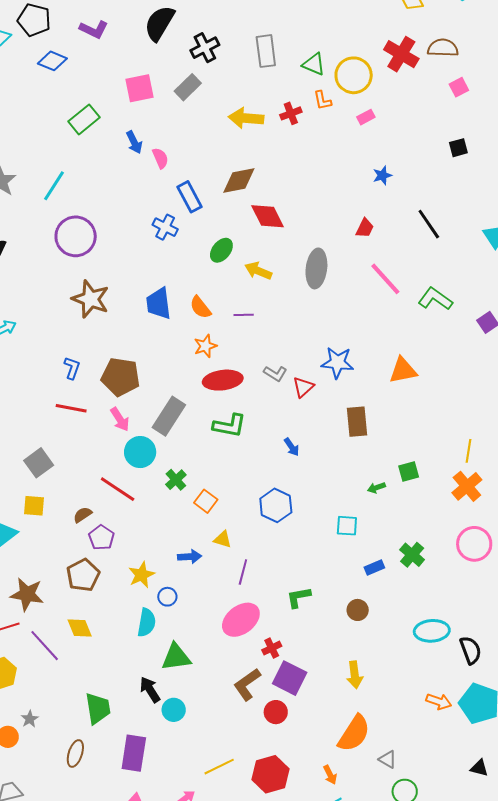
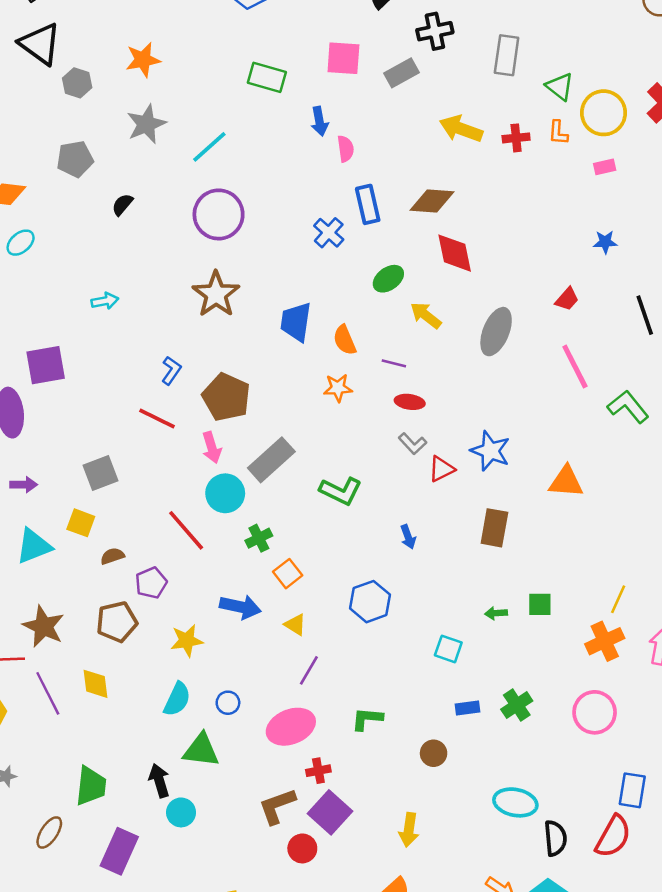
green rectangle: (84, 119) -> (267, 77), turned 40
red ellipse: (223, 380) -> (410, 402), moved, size x0.6
brown semicircle: (82, 515) -> (112, 556), moved
blue arrow: (190, 557) -> (240, 607), moved, size x1.4
blue circle: (167, 597) -> (228, 703), moved

